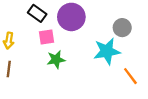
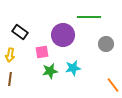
black rectangle: (37, 13) -> (20, 32), moved
cyan star: (107, 51) -> (73, 68), moved, size x0.7

